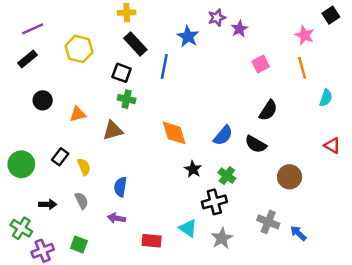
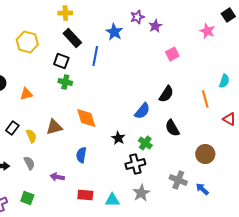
orange line: (302, 68) -> (205, 99), moved
black semicircle: (268, 110) -> (166, 94), moved
brown triangle: (113, 130) -> (54, 127), moved
orange diamond: (174, 133) -> (86, 118), moved
black semicircle: (256, 144) -> (172, 128), moved, turned 30
brown circle: (290, 177) -> (205, 154), moved
blue semicircle: (120, 187) -> (81, 155), moved
cyan triangle: (188, 228) -> (112, 200), moved, turned -35

